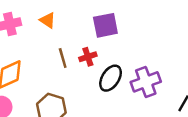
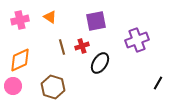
purple cross: (146, 82) -> (137, 40), moved

